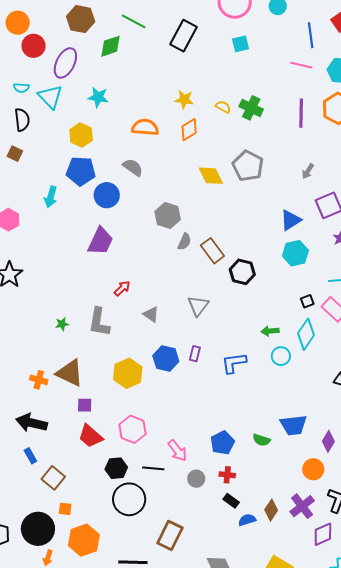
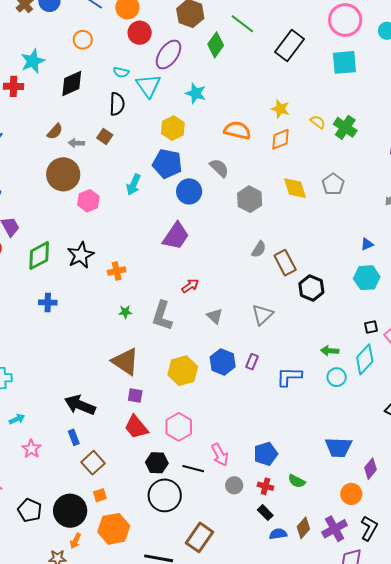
cyan square: (241, 44) -> (344, 62), size x1.5
green diamond: (110, 46) -> (216, 45), turned -45
gray pentagon: (248, 166) -> (333, 184), size x0.7
gray hexagon: (168, 215) -> (250, 199), moved
blue triangle: (291, 220) -> (367, 244), size x0.6
orange cross: (39, 380) -> (117, 271), moved, turned -36
green semicircle: (261, 440) -> (297, 481), moved
orange square: (65, 509) -> (100, 495), turned -32

